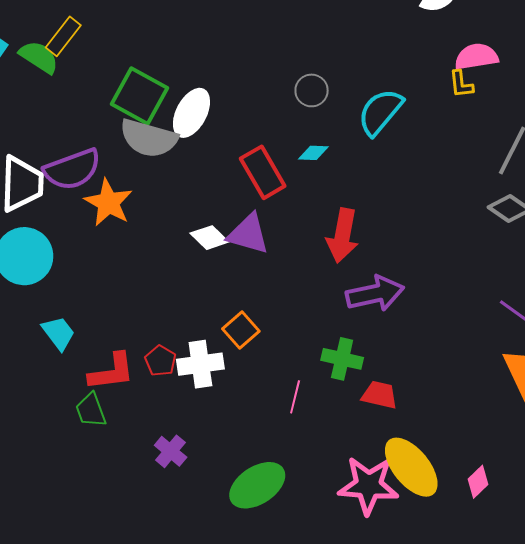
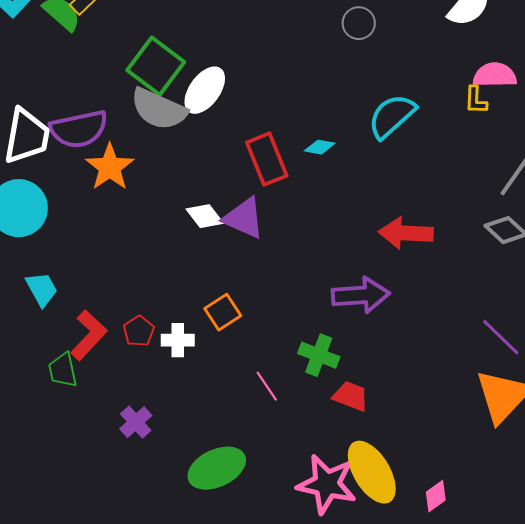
gray circle: (312, 90) -> (359, 23), moved
red arrow: (343, 236) -> (406, 233), moved, turned 74
white cross: (200, 364) -> (178, 340), size x0.7
red L-shape: (112, 372) -> (89, 335), turned -48
pink line: (295, 397) -> (267, 386), turned -56

